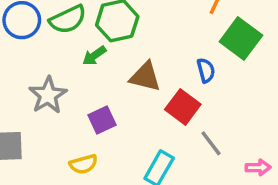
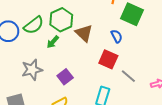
brown triangle: (145, 77) -> (84, 33), moved, turned 42
gray star: (48, 95) -> (32, 70), turned 30

